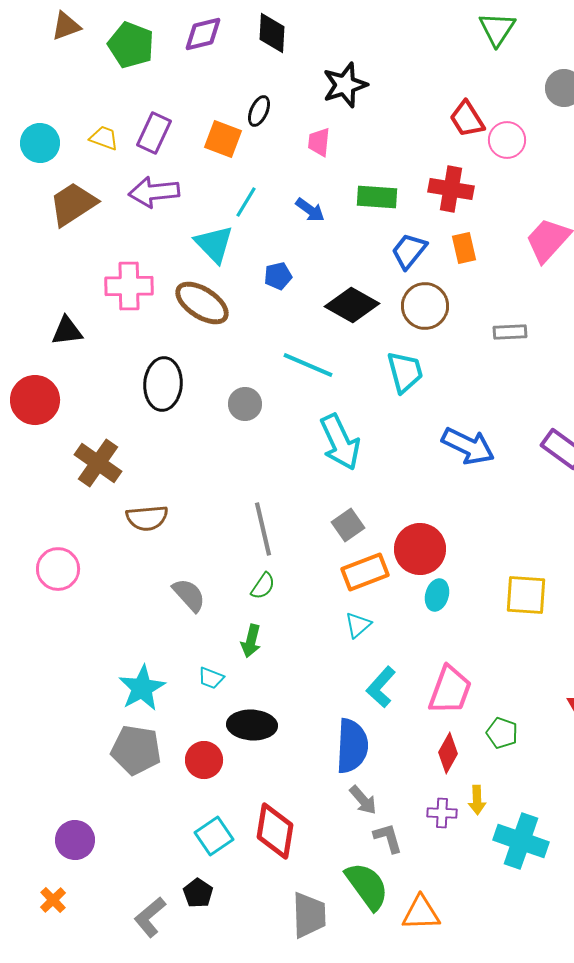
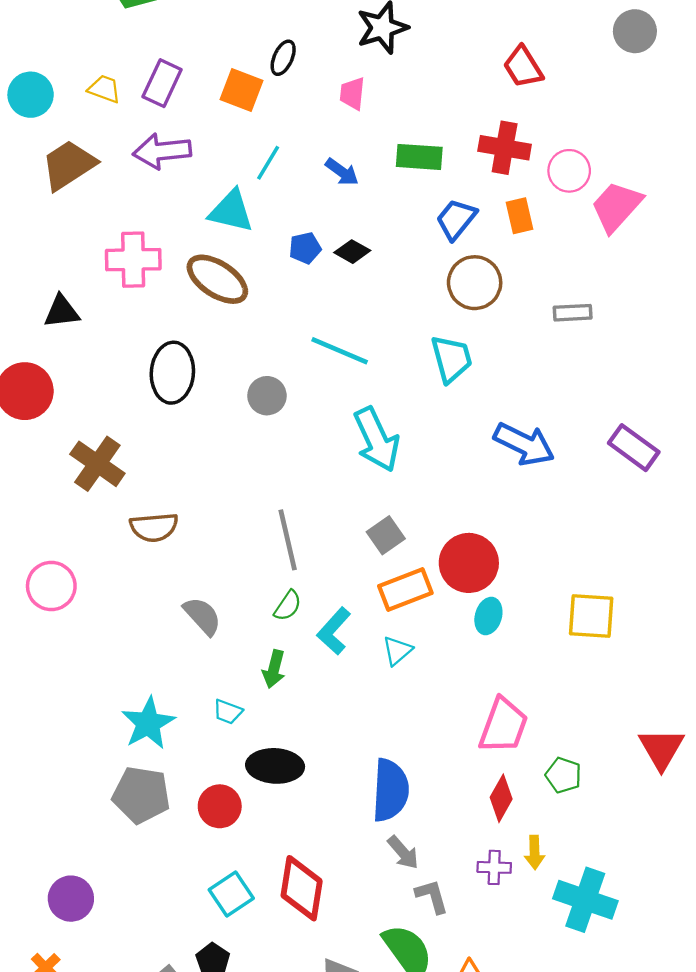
pink circle: (507, 140) -> (569, 171), moved
cyan triangle: (214, 244) -> (231, 211), turned -33
black diamond: (352, 305) -> (352, 252), moved, size x0.6
cyan L-shape: (381, 687) -> (334, 631), moved

